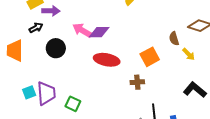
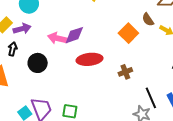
black arrow: (36, 28) -> (13, 49), turned -32
orange square: (150, 57) -> (128, 33), moved

